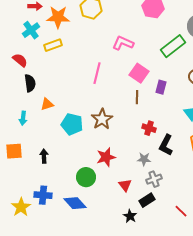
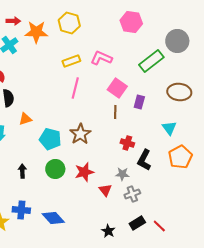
yellow rectangle: (53, 45) -> (71, 61), moved
green circle: (86, 177) -> (55, 169), moved
red triangle: (125, 185) -> (105, 190), moved
black rectangle: (147, 200) -> (137, 223), moved

